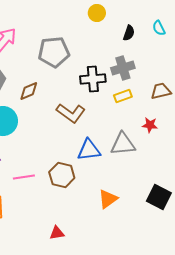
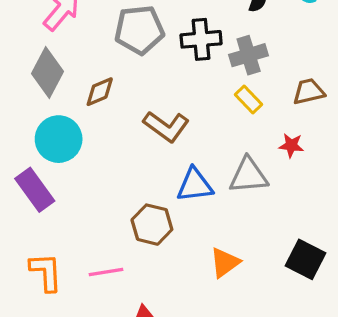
black cross: (93, 79) -> (201, 39), moved
yellow rectangle: (123, 96) -> (249, 99), turned 66
pink line: (24, 177) -> (106, 272), moved

